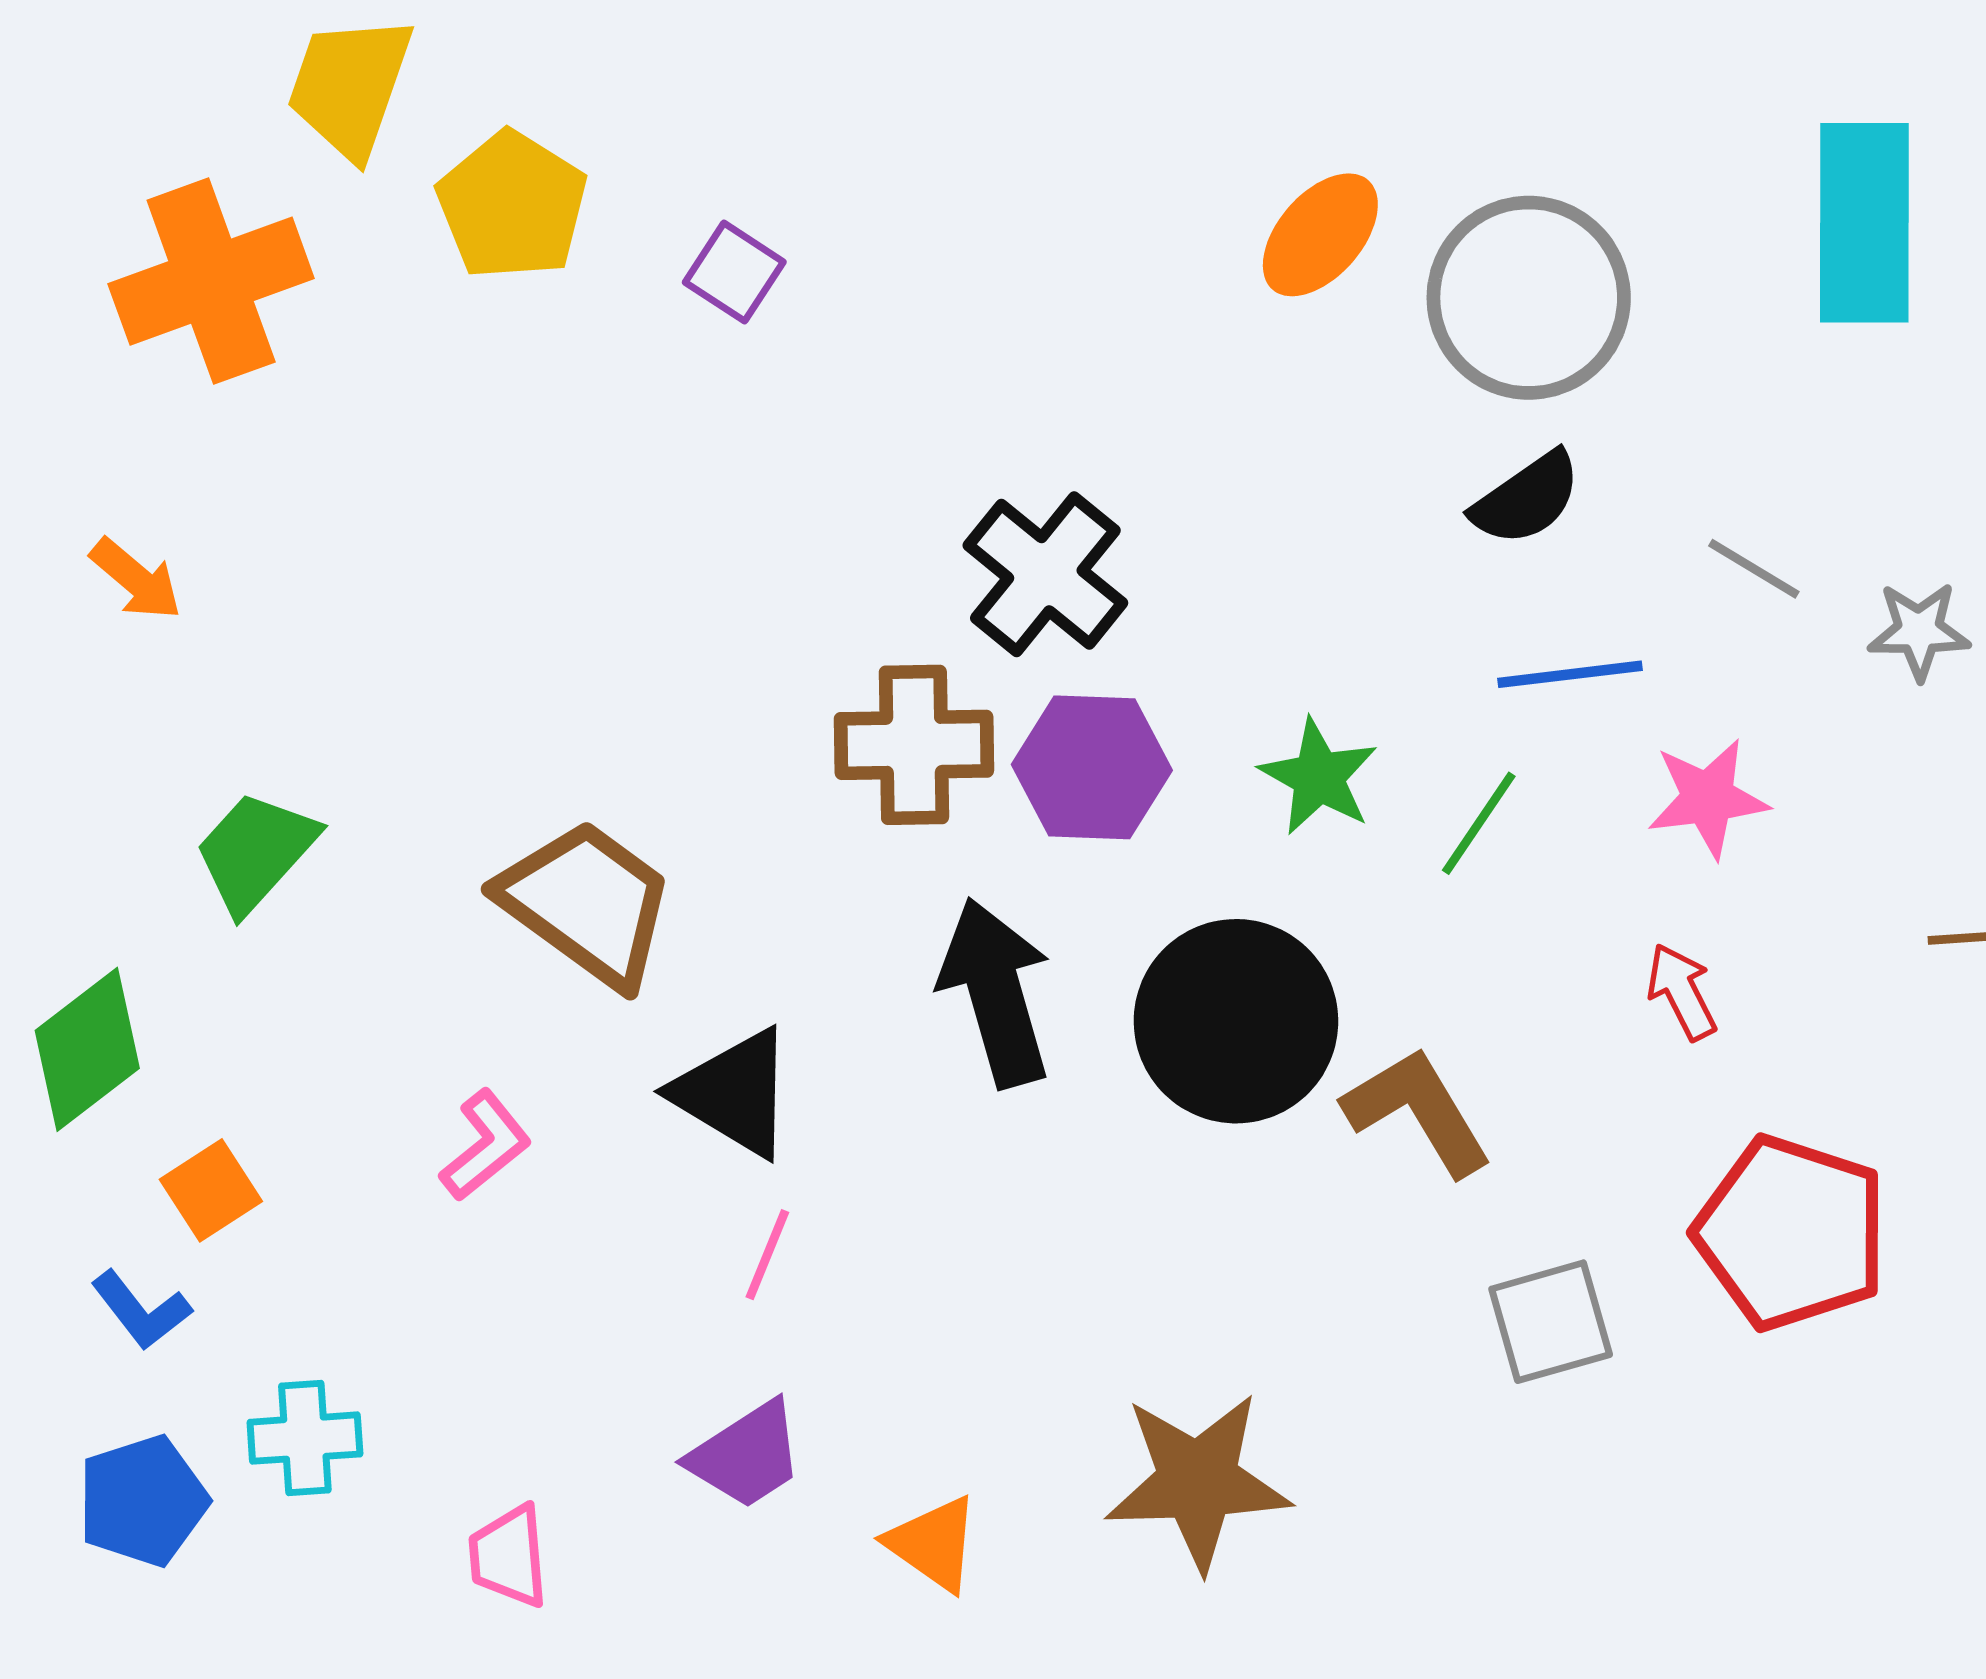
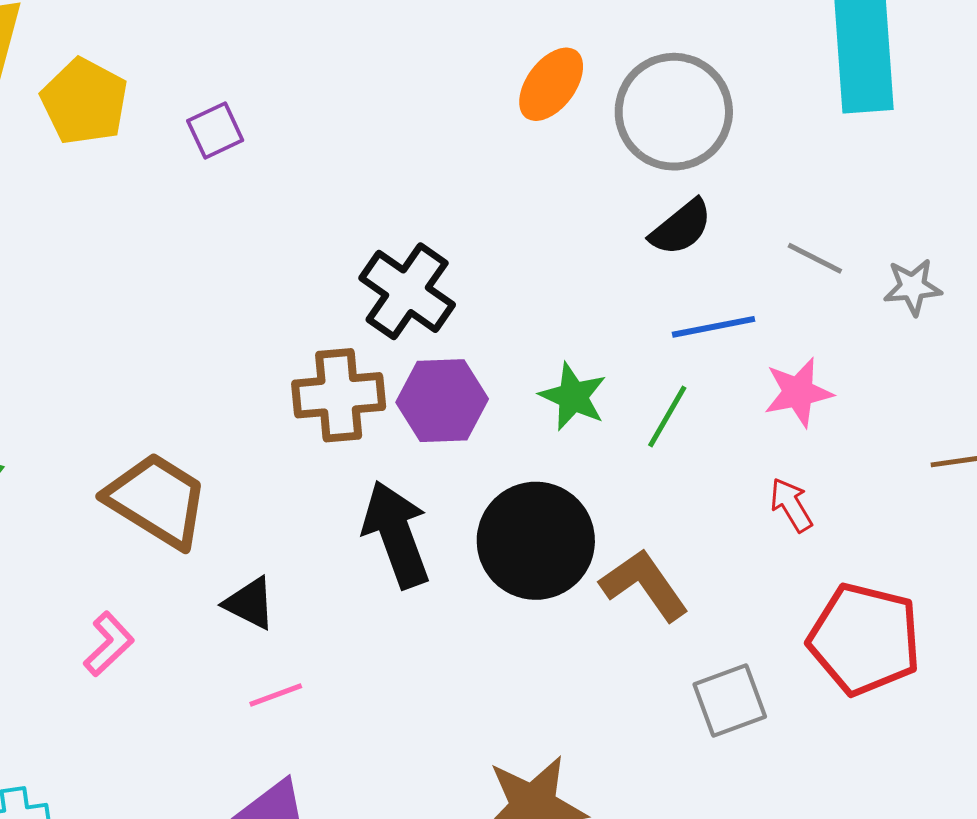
purple square: (734, 272) -> (215, 130), turned 36
black triangle: (734, 1093) -> (250, 603), size x0.7
pink line: (767, 1255) -> (276, 695), turned 52

